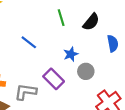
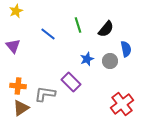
blue line: (29, 42) -> (48, 34), moved
gray circle: (86, 71) -> (110, 61), moved

